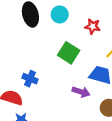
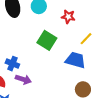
purple arrow: (81, 92) -> (23, 79), moved

